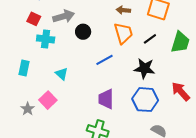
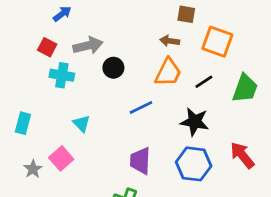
orange trapezoid: (123, 33) -> (168, 72), turned 40
cyan rectangle: (24, 68) -> (23, 123), moved

